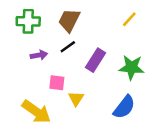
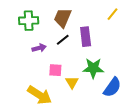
purple rectangle: (95, 60) -> (86, 37), moved, turned -36
green star: (132, 67) -> (93, 68), moved

